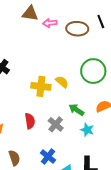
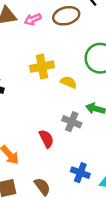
yellow cross: (41, 86) -> (42, 67), moved
gray cross: (56, 124) -> (72, 122), moved

